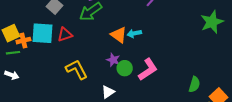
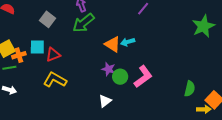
cyan square: (43, 33) -> (37, 47), size x0.7
red triangle: (65, 35) -> (53, 55), moved
yellow L-shape: (77, 69) -> (55, 80), moved, turned -30

